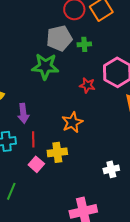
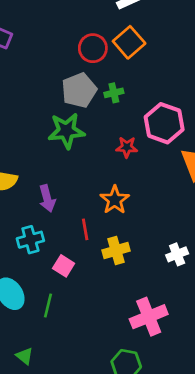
red line: (33, 139) -> (85, 229), moved
yellow cross: (57, 152) -> (116, 251), moved
pink square: (36, 164) -> (64, 266), moved

